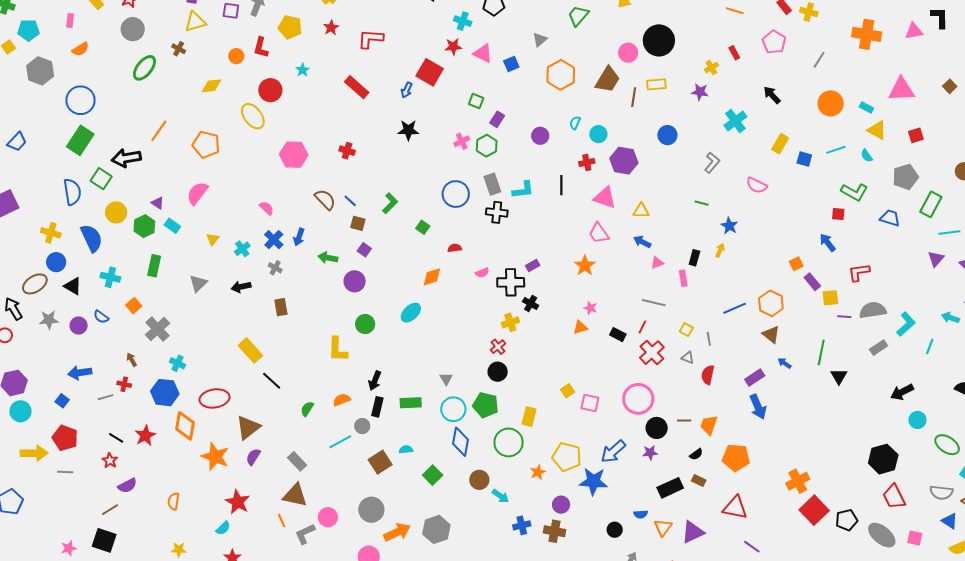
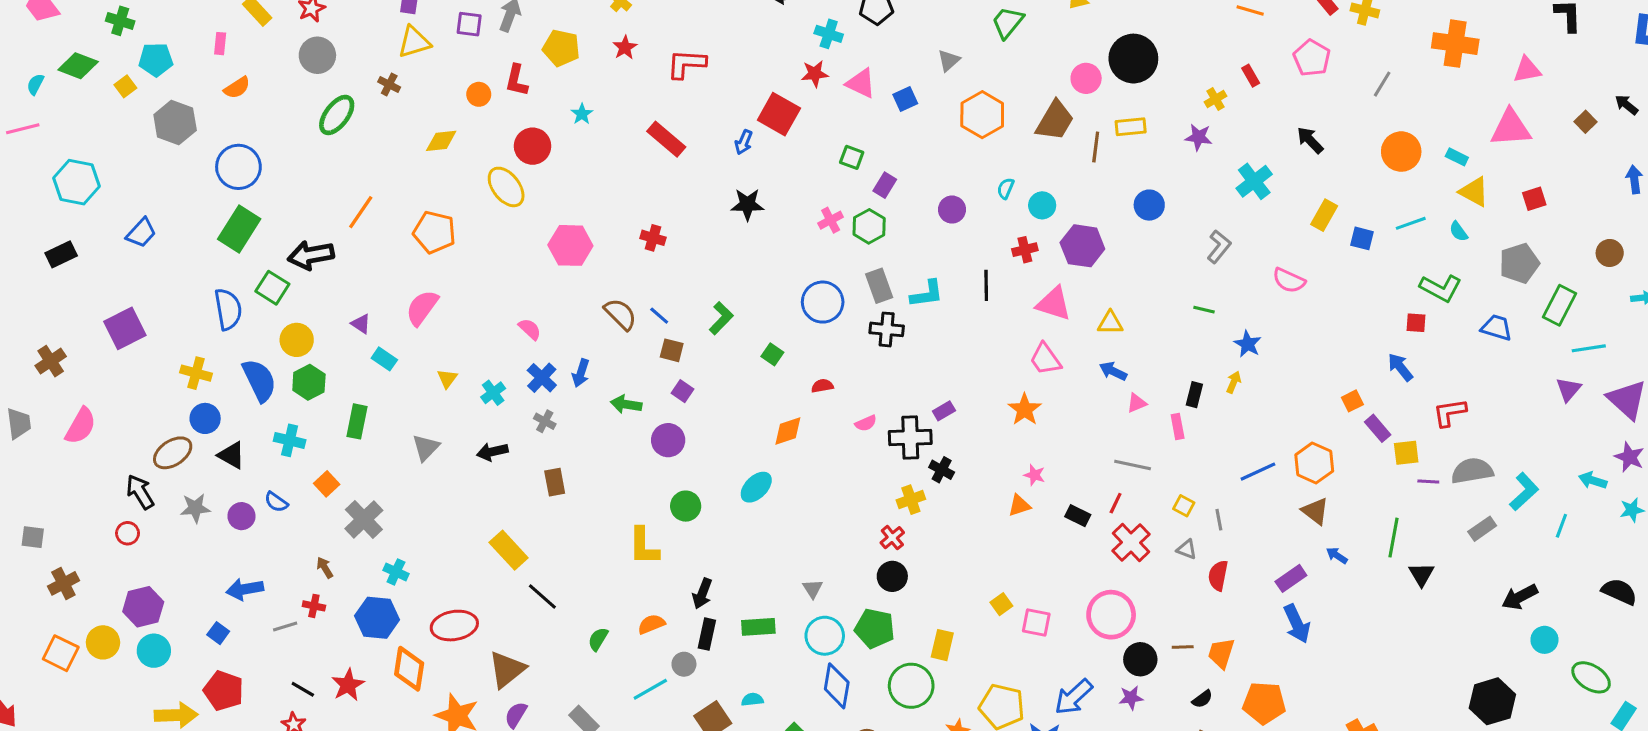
pink triangle: (914, 31) -> (1527, 70), moved
green hexagon: (144, 226) -> (309, 382), moved

